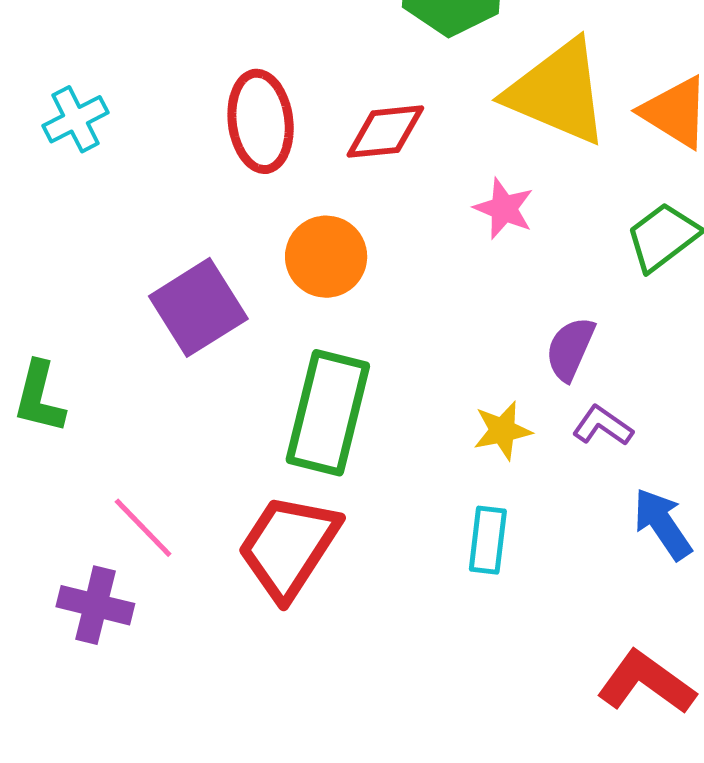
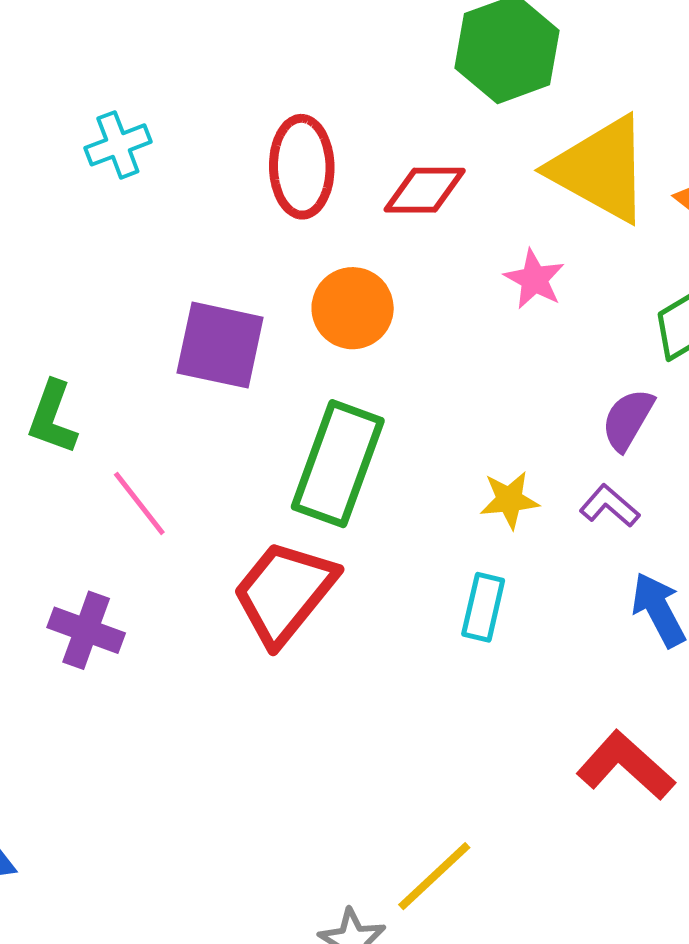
purple square: (198, 307) -> (220, 345), turned 38
purple semicircle: (570, 349) -> (628, 420), moved
pink line: (143, 528) -> (139, 503), moved

